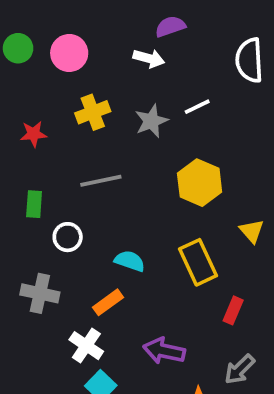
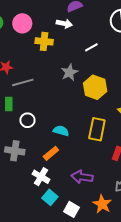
yellow cross: (93, 112) -> (44, 41), moved, turned 30
gray star: (151, 121) -> (69, 72), moved
gray line: (101, 181) -> (23, 82), moved
yellow rectangle: (198, 262) -> (97, 129), turned 40

